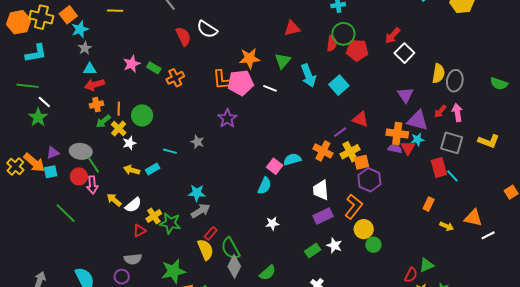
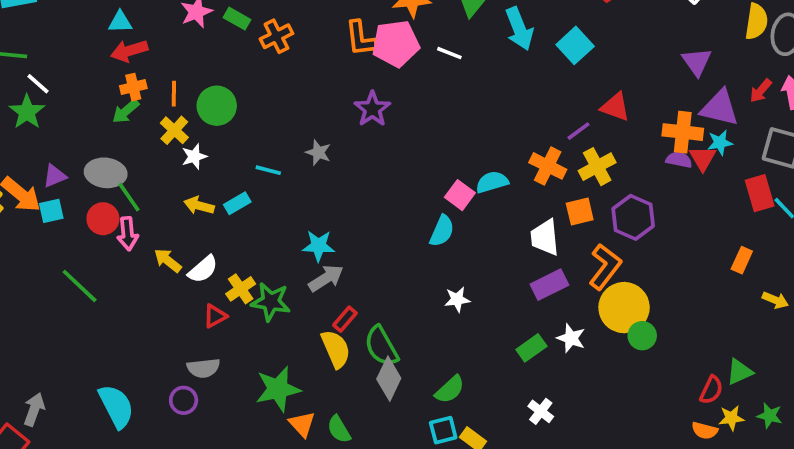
green arrow: (103, 121) -> (126, 111), moved
orange square: (362, 162) -> (580, 211), moved
yellow circle: (364, 229) -> (624, 308), size x1.4

